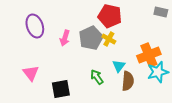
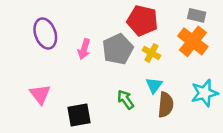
gray rectangle: (161, 12) -> (197, 15), moved
yellow cross: (109, 39) -> (151, 53), moved
orange cross: (149, 55) -> (193, 41), moved, turned -30

